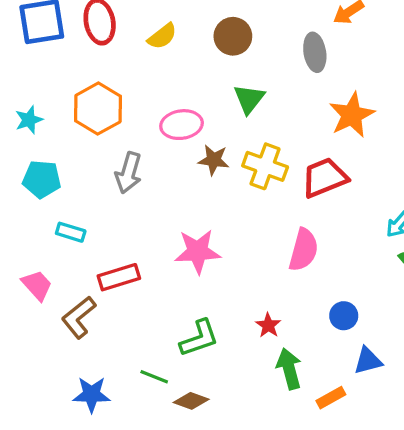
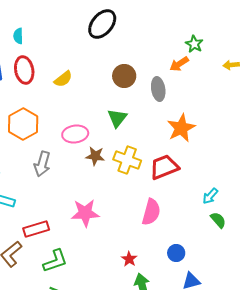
brown circle: (233, 36) -> (124, 76), moved
green L-shape: (199, 338) -> (55, 261), moved

